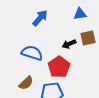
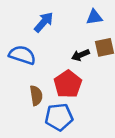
blue semicircle: (32, 53) -> (22, 55), moved
brown semicircle: (26, 83) -> (36, 95), moved, turned -56

